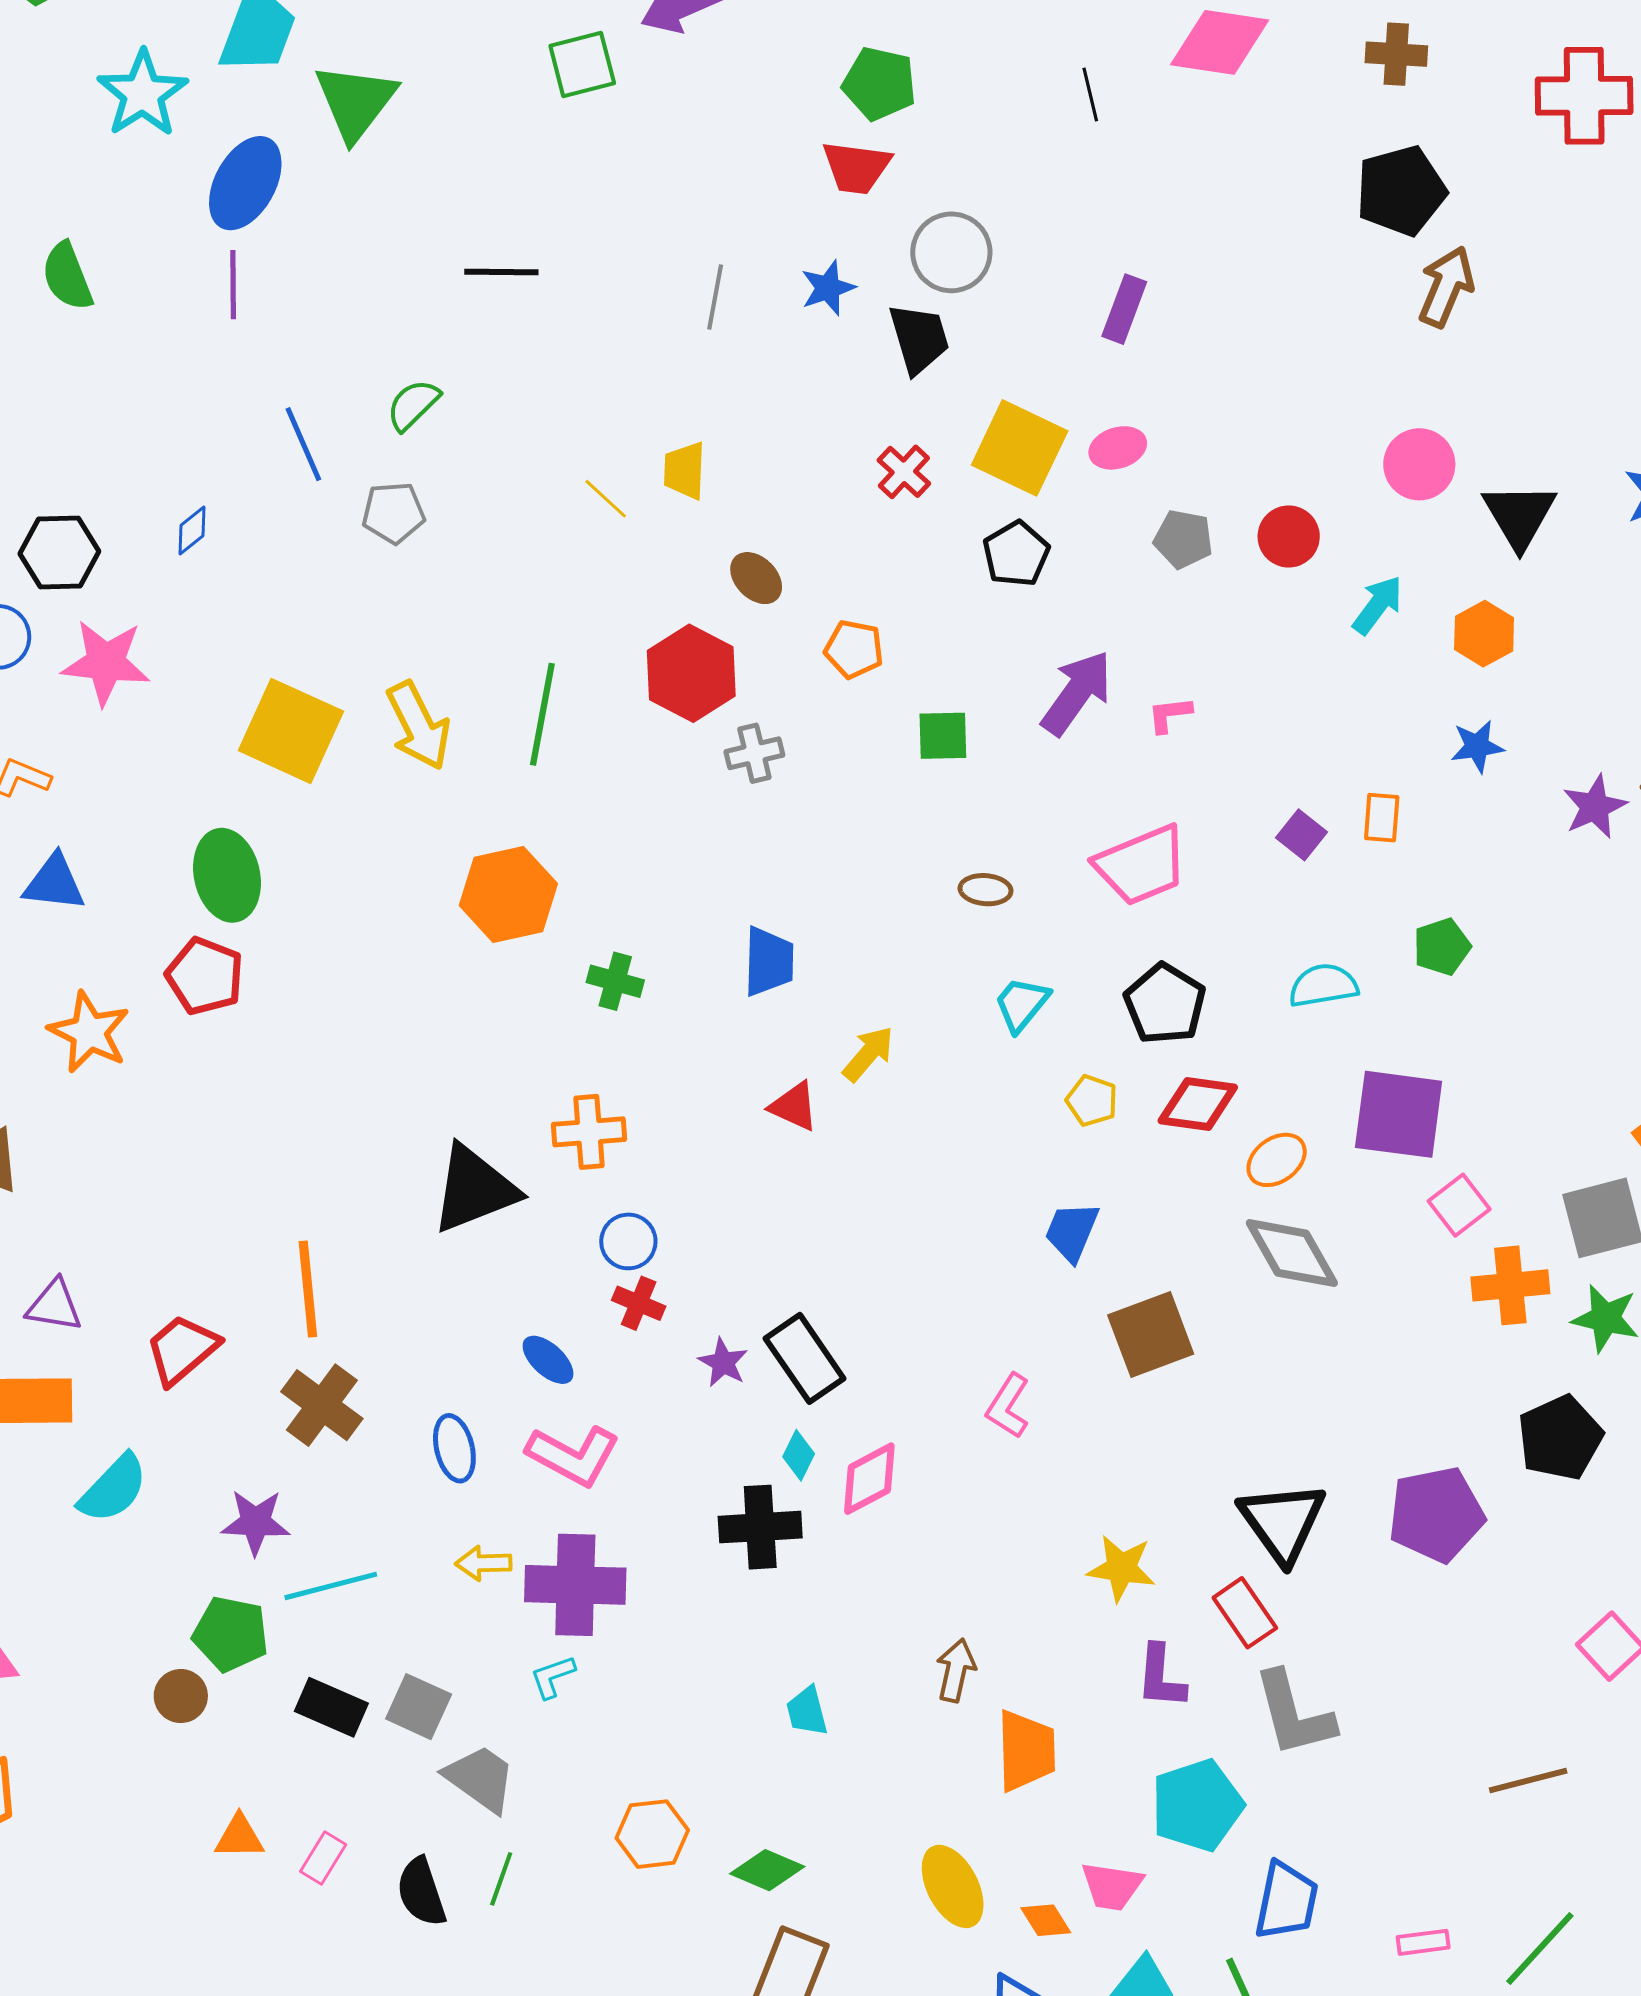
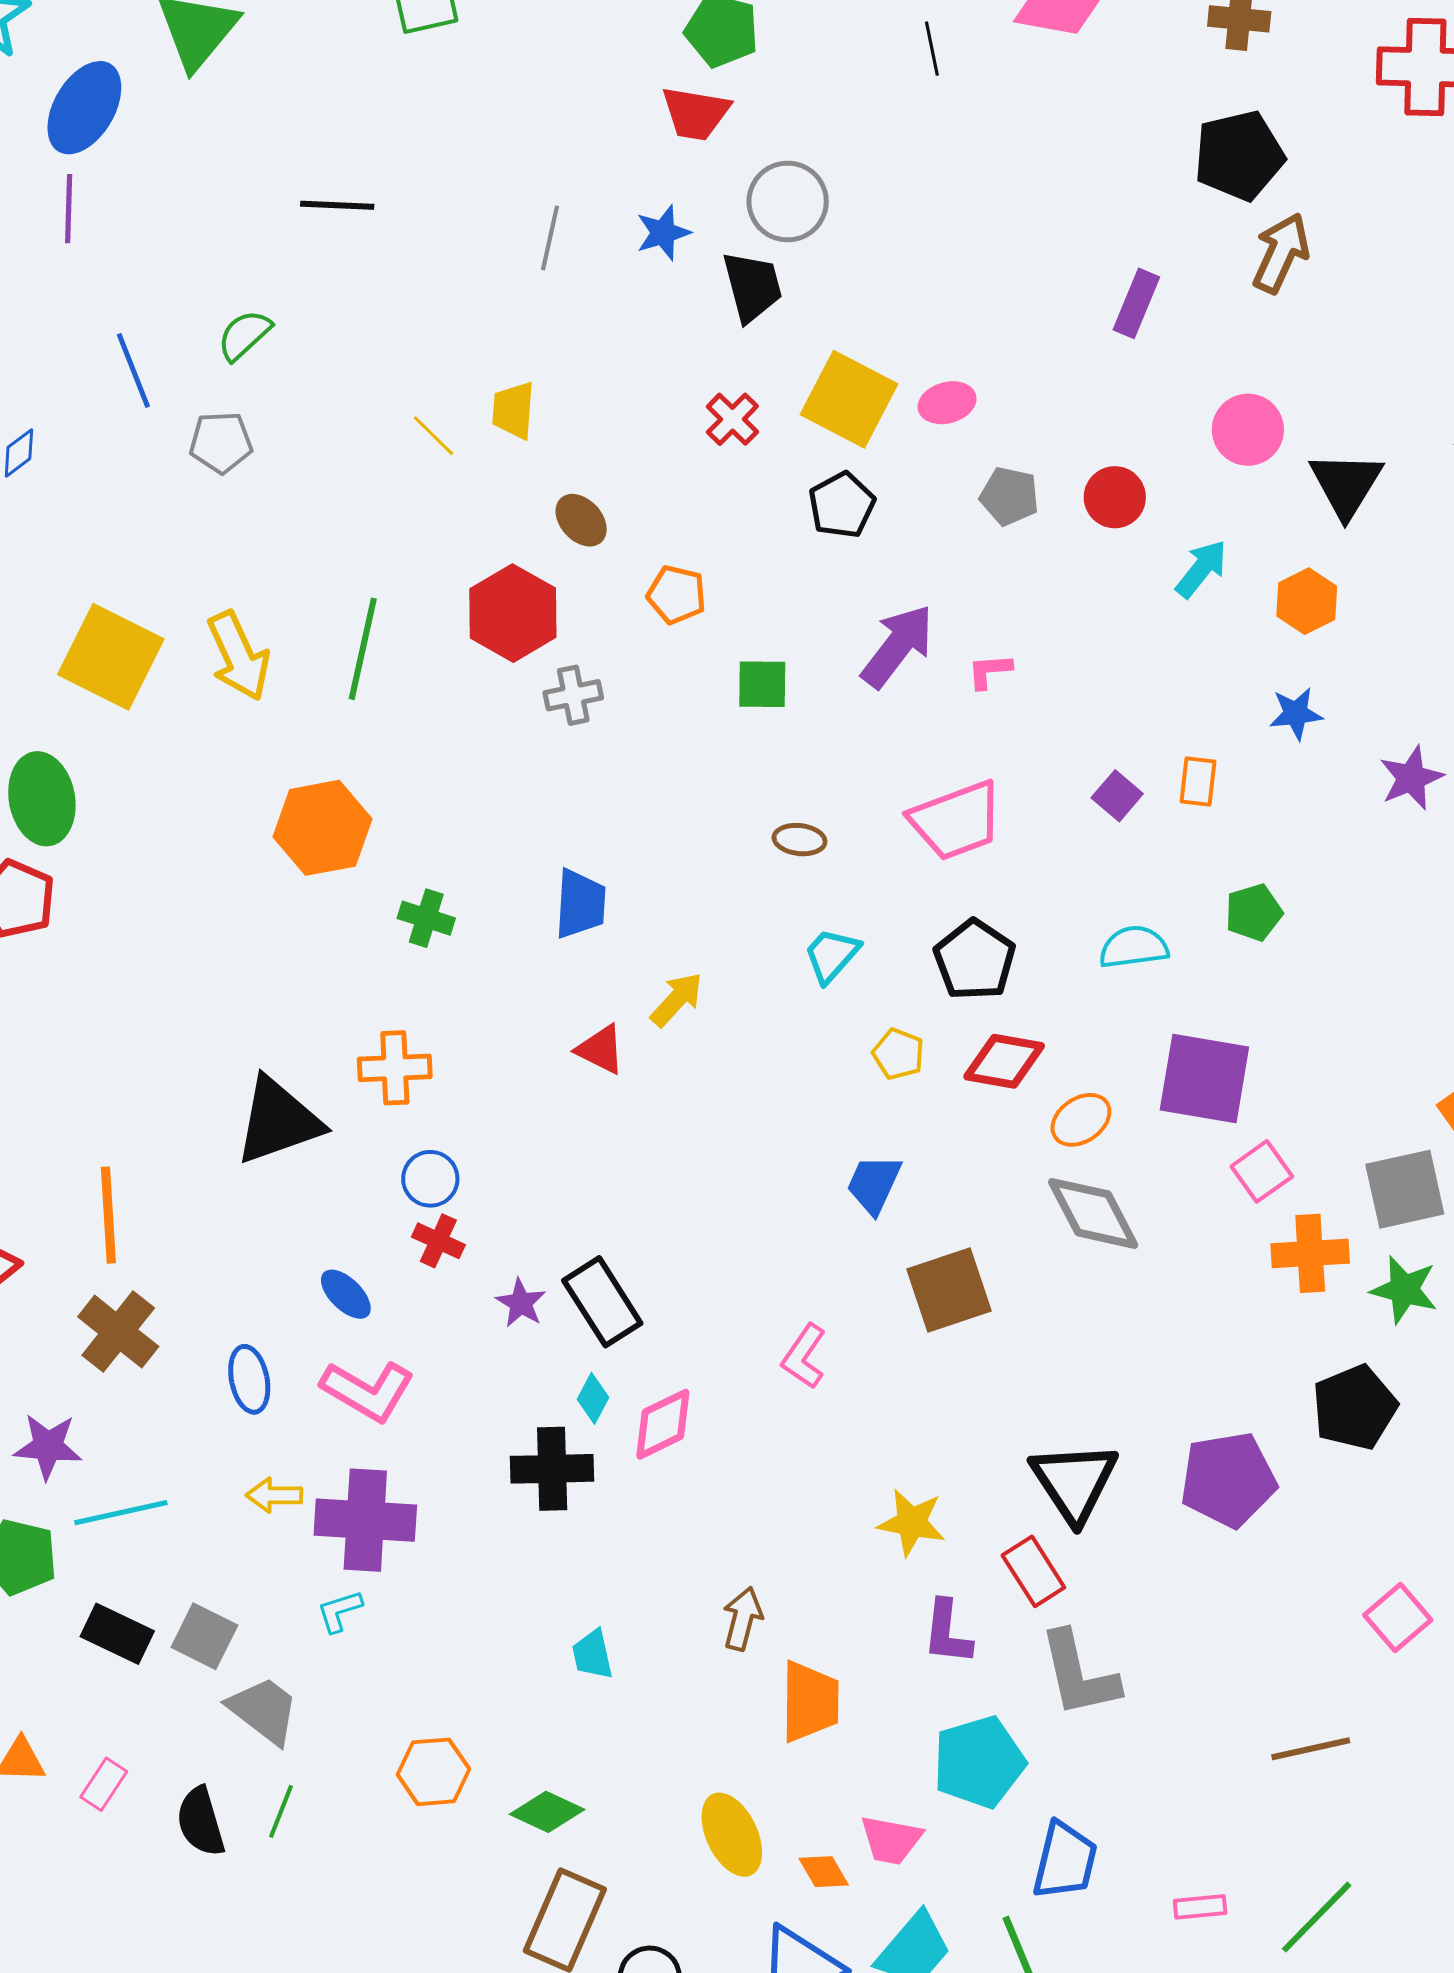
purple rectangle: (1124, 309) -> (1136, 303), moved

